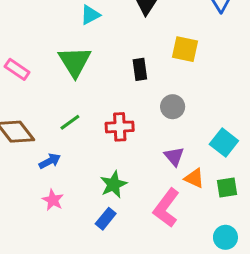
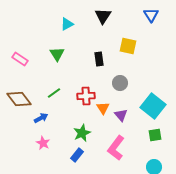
green triangle: (75, 62) -> (57, 54), size x0.7
cyan square: (224, 142) -> (153, 106), size x1.4
orange triangle: (194, 178) -> (103, 108), moved, turned 32

